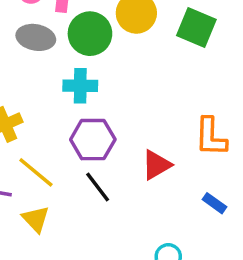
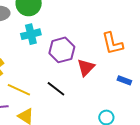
purple hexagon: (93, 140) -> (62, 50), moved

